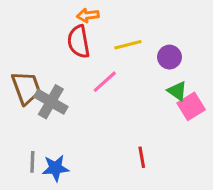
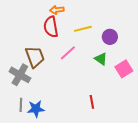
brown trapezoid: (26, 88) -> (35, 57), moved
green triangle: (177, 91) -> (101, 59), moved
gray cross: (51, 102) -> (20, 75), moved

